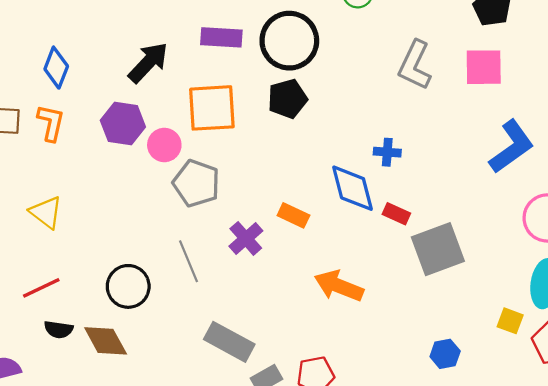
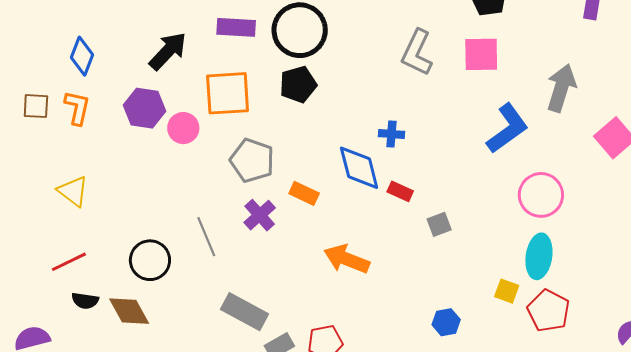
gray pentagon: (196, 183) -> (252, 161), moved
gray square: (438, 249) -> (439, 224), size x0.5

